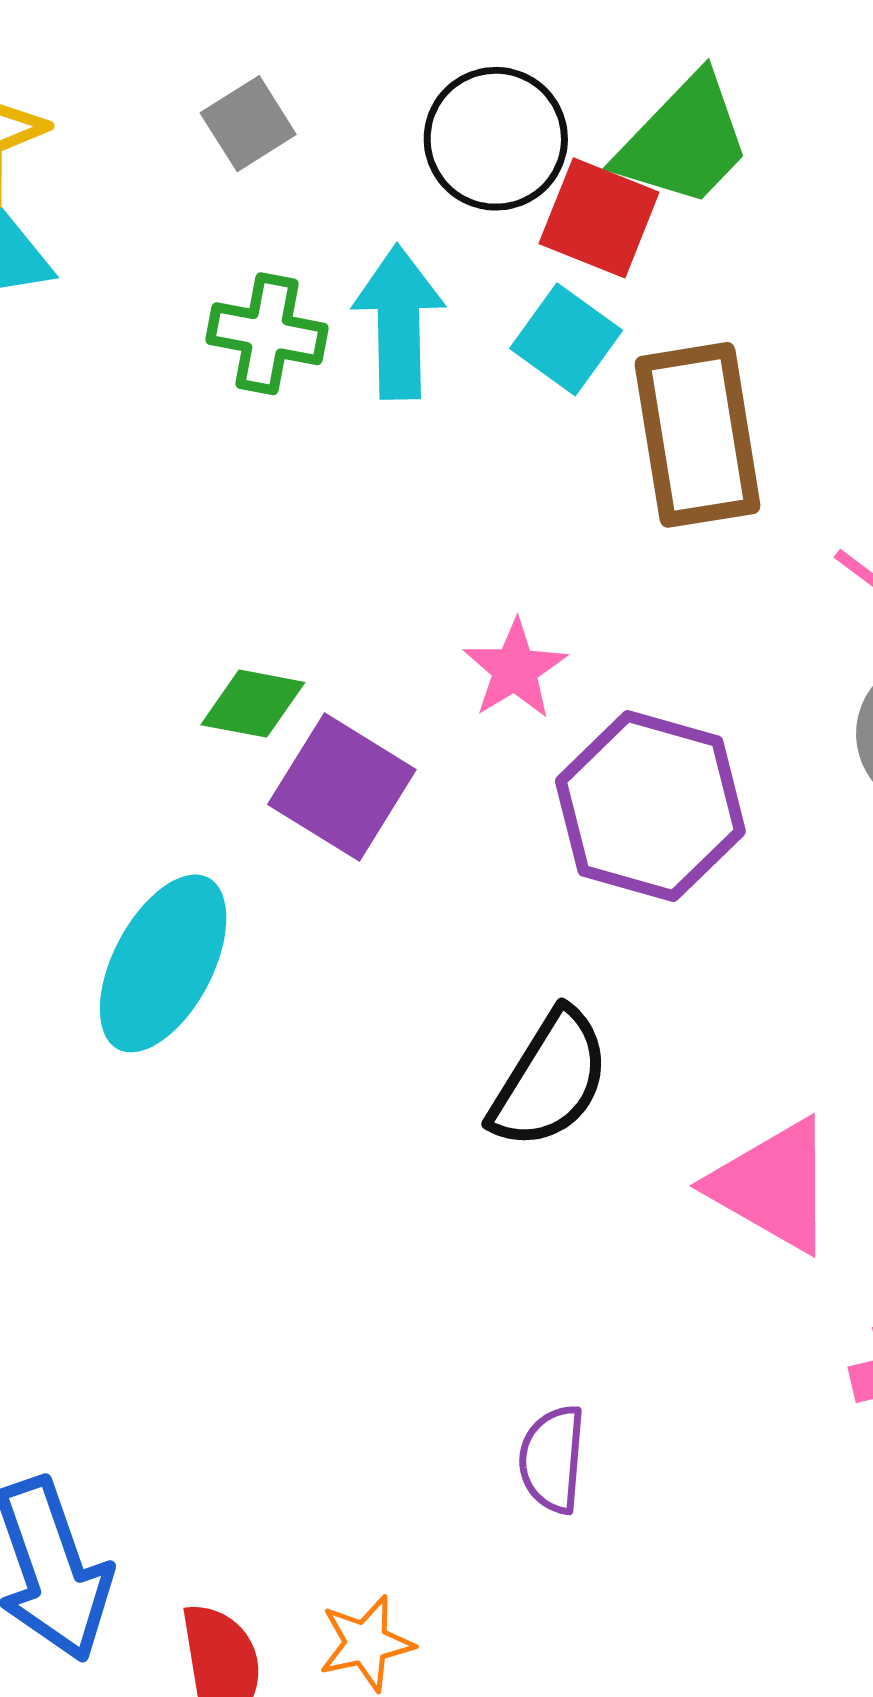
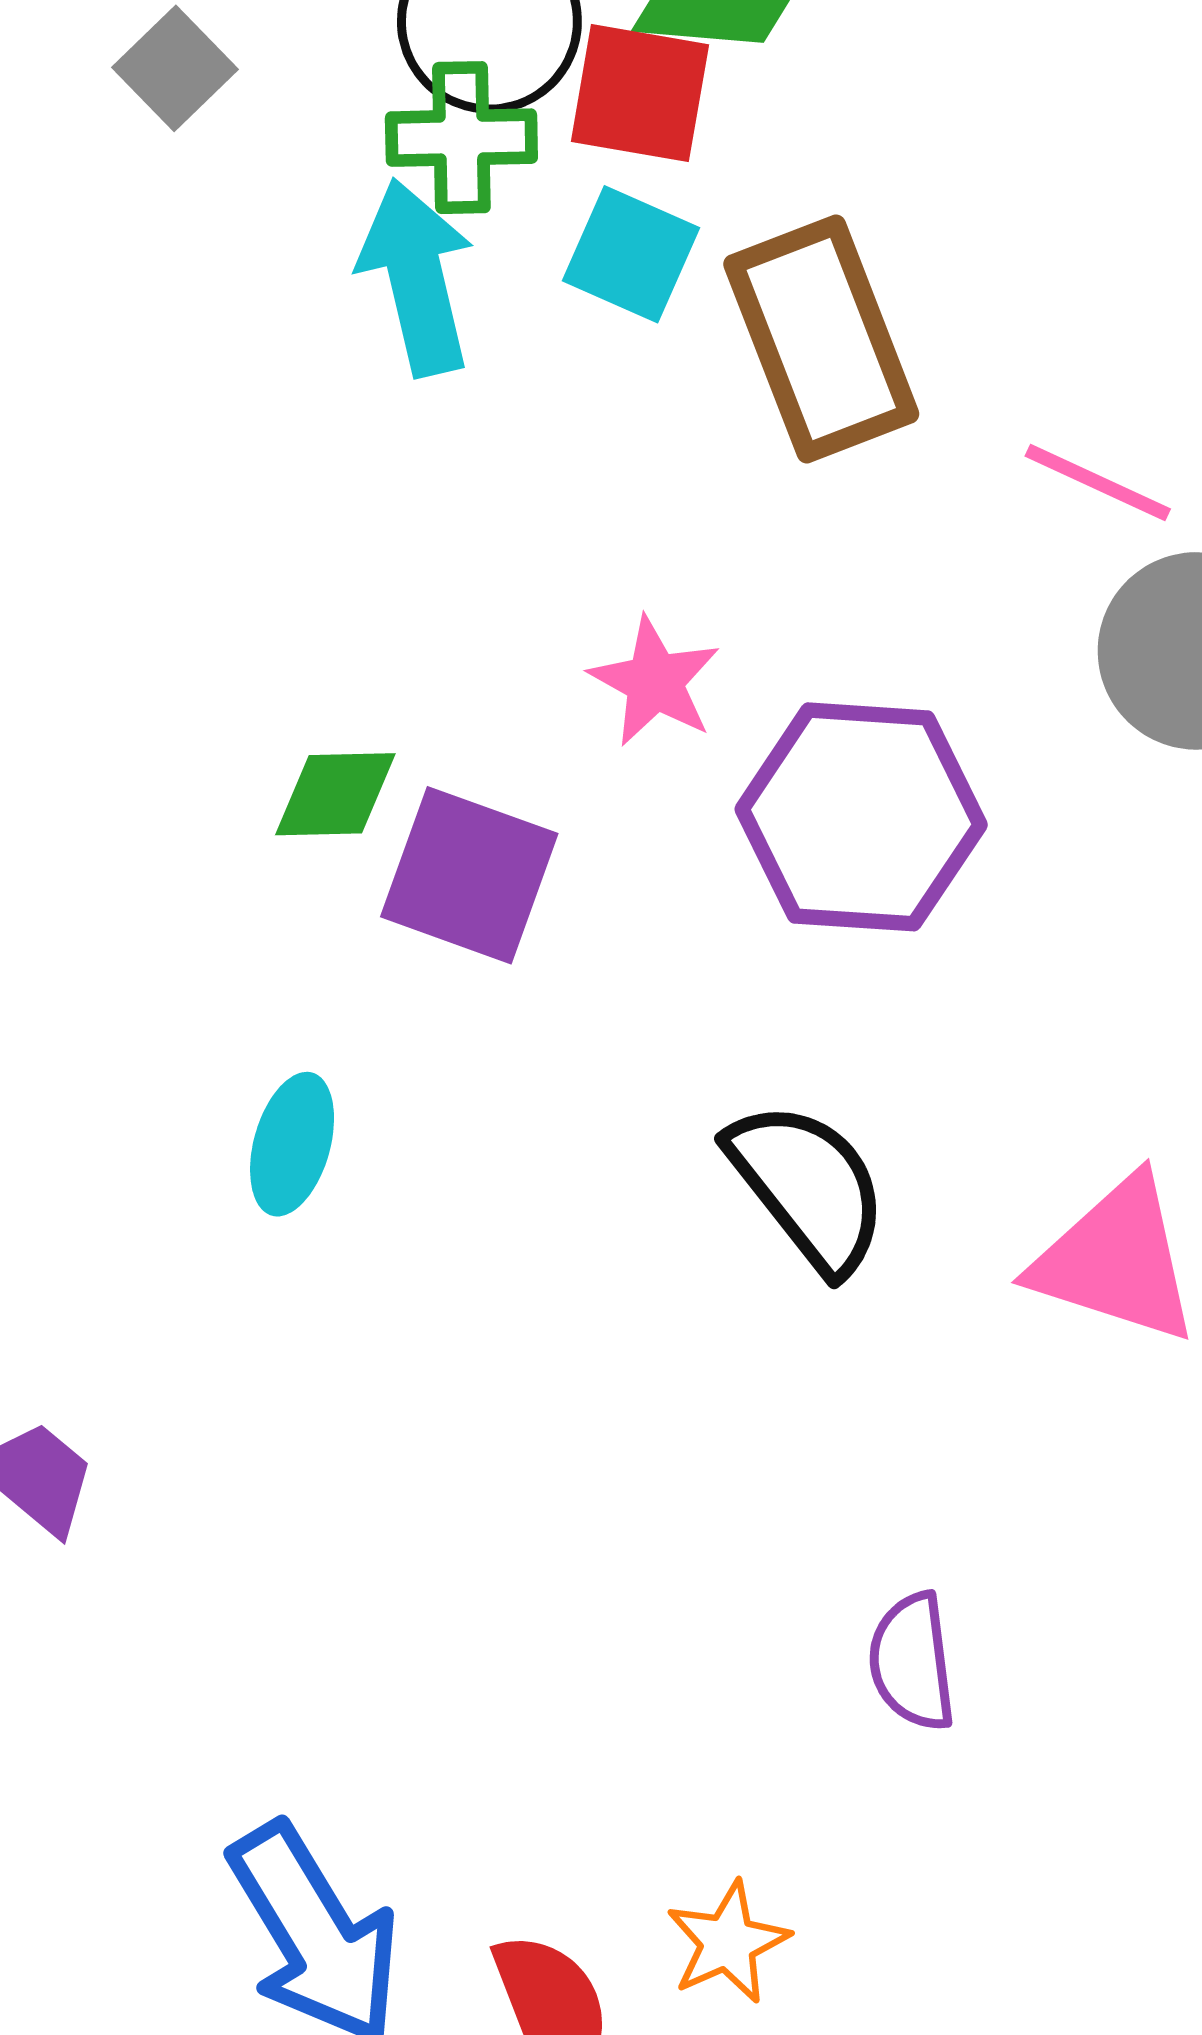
green cross: (267, 334) -> (461, 138), moved
cyan ellipse: (163, 963) -> (292, 1144), size x0.6
black semicircle: (550, 1080) -> (808, 1187), turned -58

